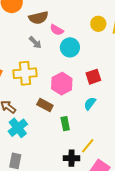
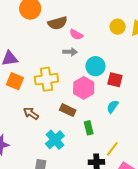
gray arrow: (35, 43) -> (70, 52), moved, turned -40
cyan circle: (70, 47) -> (95, 66), moved
red square: (93, 77) -> (115, 80), turned 35
cyan cross: (18, 128) -> (55, 140), moved

